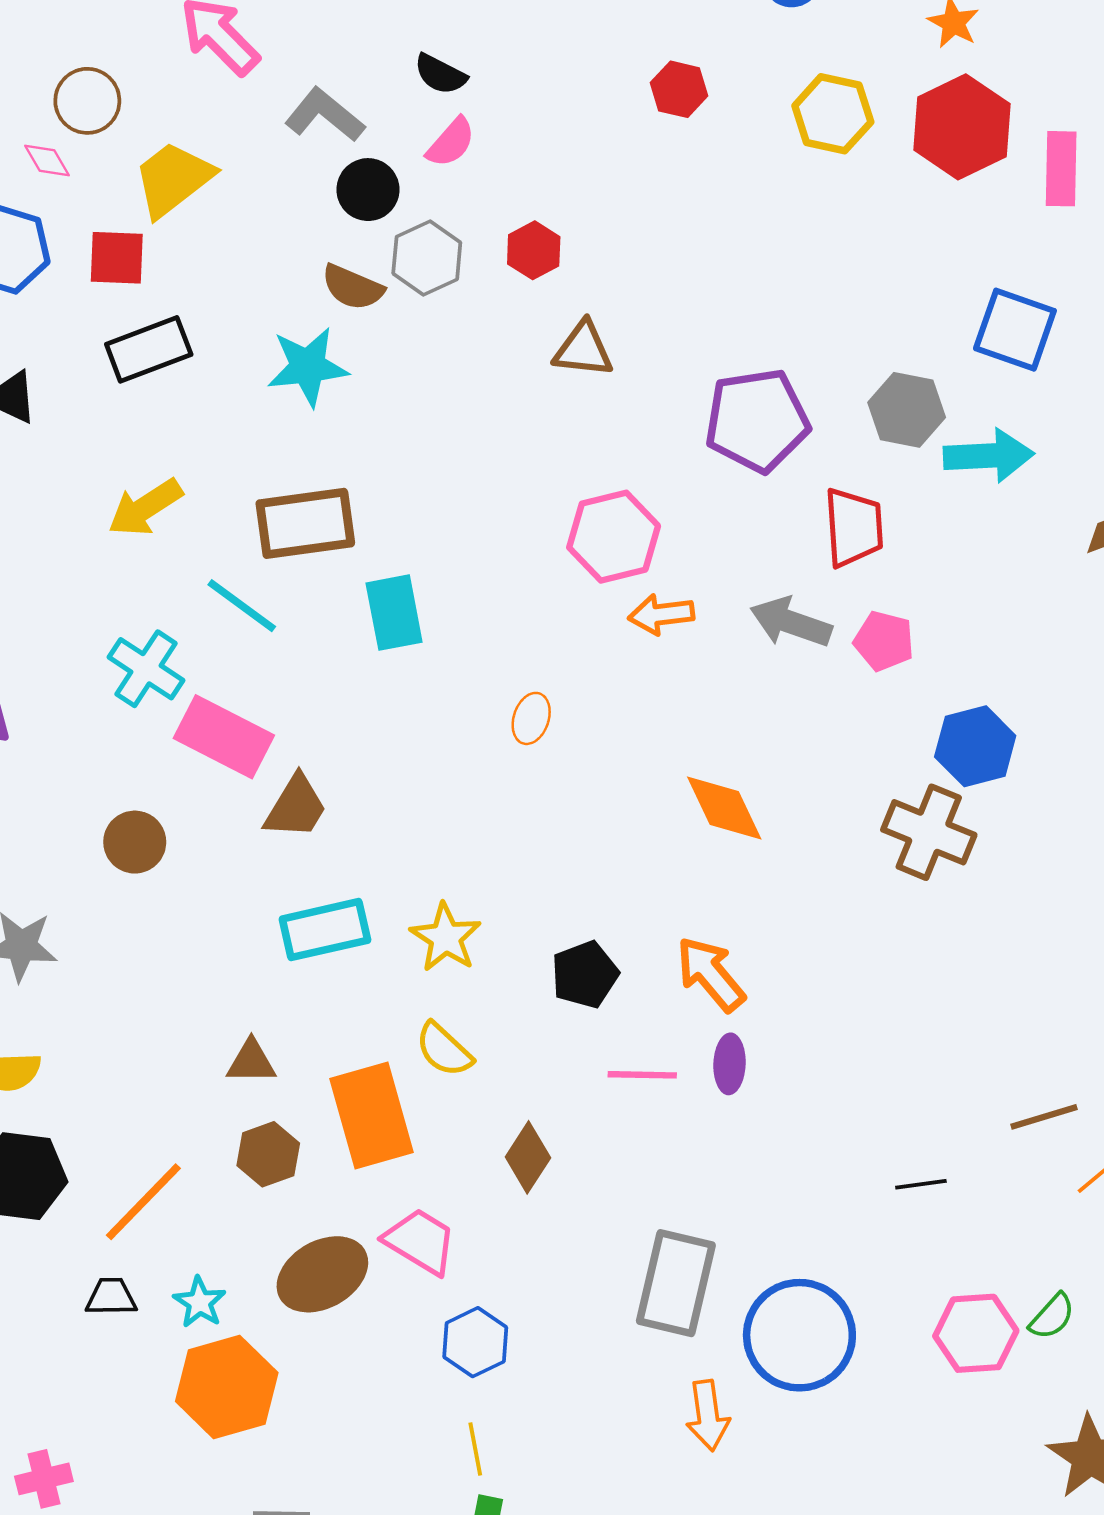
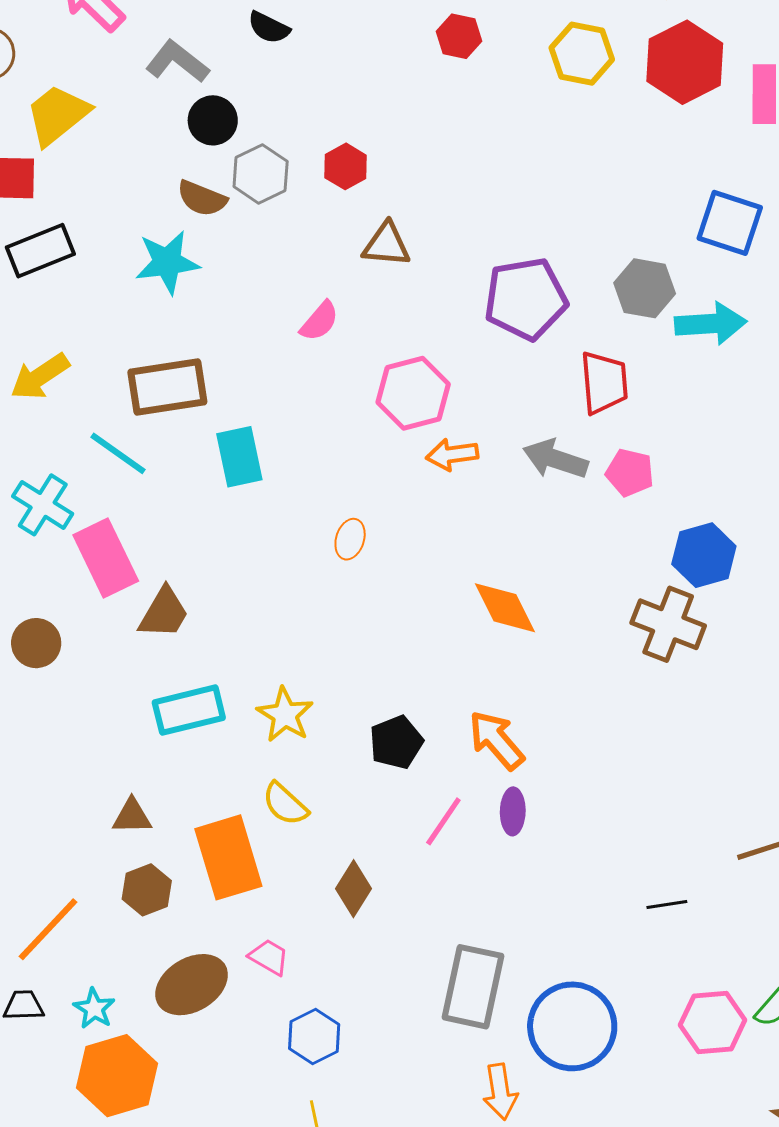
pink semicircle: (451, 142) -> (319, 321), moved
pink rectangle: (224, 737) -> (106, 558), turned 38
pink line: (642, 1075) -> (443, 821), turned -56
pink trapezoid: (420, 1241) -> (269, 957), size x0.7

